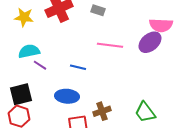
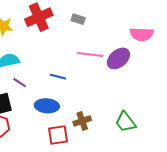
purple ellipse: (150, 42) -> (118, 58), moved
purple line: (40, 65) -> (20, 83), moved

